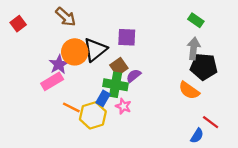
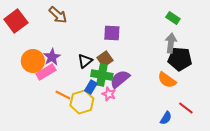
red square: (18, 24) -> (16, 21), size x1.6
black triangle: (95, 50) -> (85, 61), moved, size x0.7
orange circle: (75, 52) -> (33, 61), moved
purple semicircle: (134, 76) -> (120, 79), moved, size x1.5
blue semicircle: (197, 136) -> (166, 118), moved

